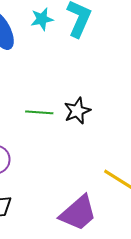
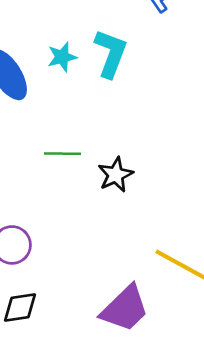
green line: (39, 112) -> (63, 154), moved

